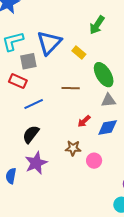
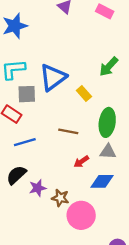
green ellipse: (104, 75) -> (107, 122), turned 30
red arrow: (84, 121) -> (81, 162), moved
pink circle: (94, 161) -> (81, 215), size x1.6
purple star: (36, 163) -> (38, 188), moved, size x0.7

